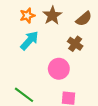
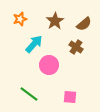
orange star: (27, 15) -> (20, 19), moved
pink circle: (59, 69) -> (49, 65), moved

